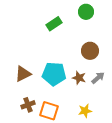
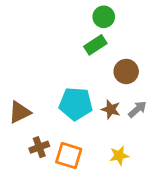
green circle: (86, 12) -> (104, 17), moved
green rectangle: (54, 24) -> (95, 45), moved
brown triangle: (23, 74) -> (20, 112), moved

